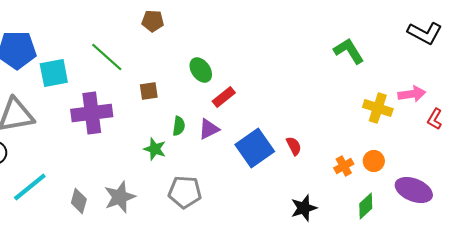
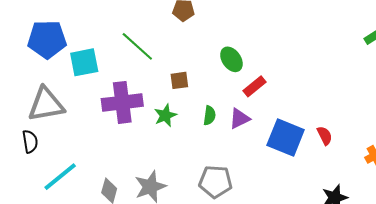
blue square: (255, 148) -> (286, 138), turned -33
green star: (155, 149) -> (165, 115), moved, turned 30

